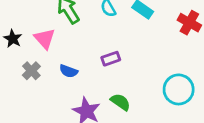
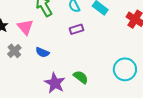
purple rectangle: (111, 59) -> (76, 29), moved

